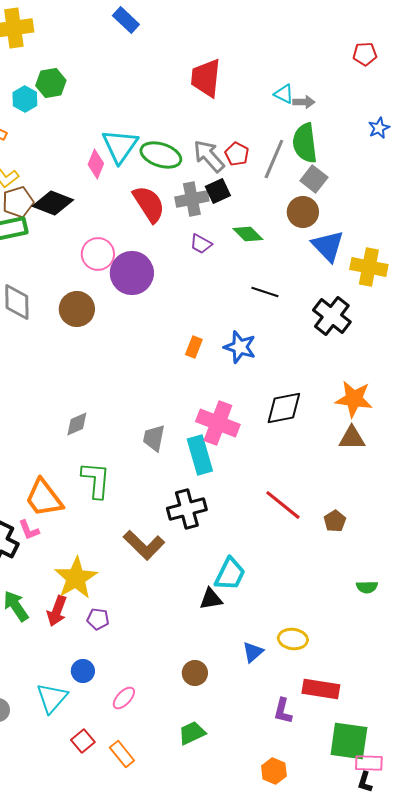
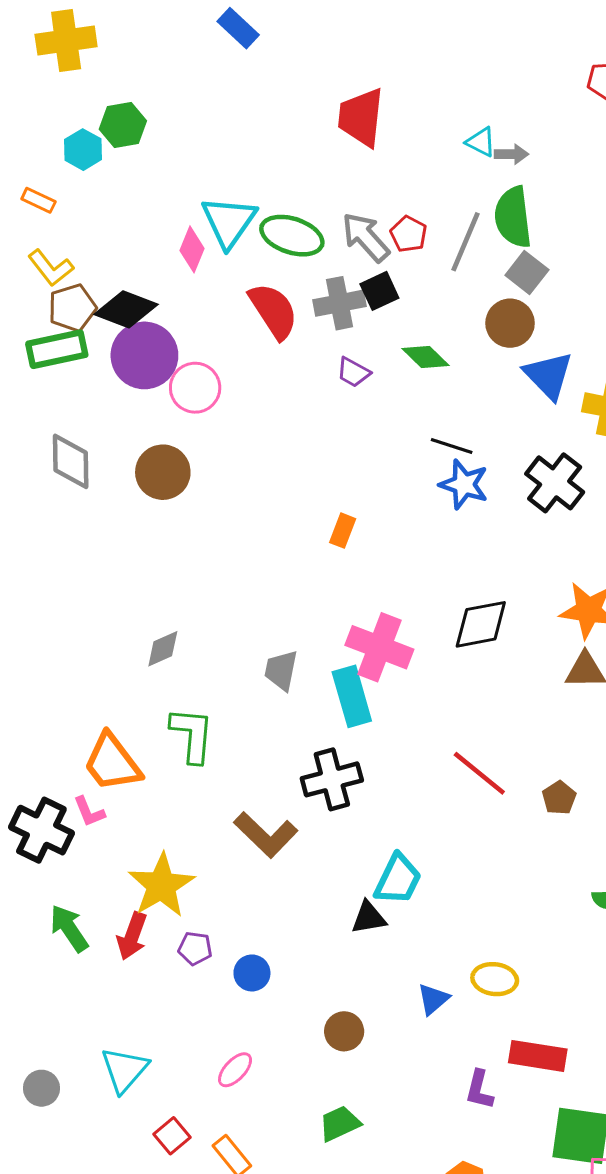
purple circle: (132, 273) -> (144, 355), moved
blue star: (240, 347) -> (464, 484), moved
blue circle: (83, 671) -> (252, 973), moved

